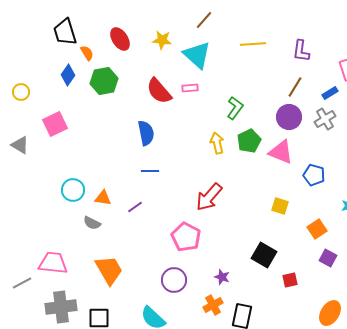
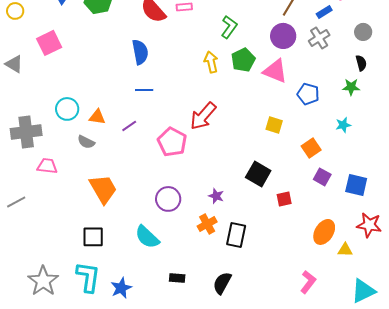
pink pentagon: (186, 237) -> (172, 142), moved
pink trapezoid: (53, 263) -> (47, 166), moved, size x0.7
gray cross: (61, 307) -> (26, 132), moved

